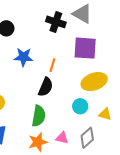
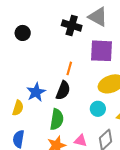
blue star: (23, 57) -> (36, 92), moved, turned -30

